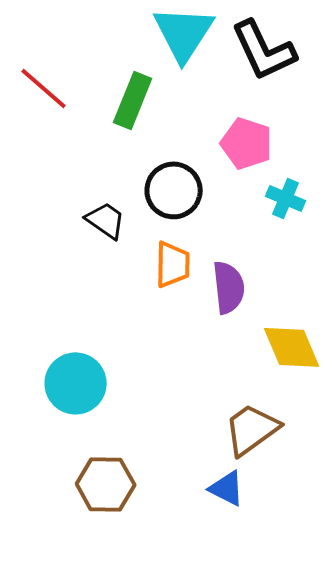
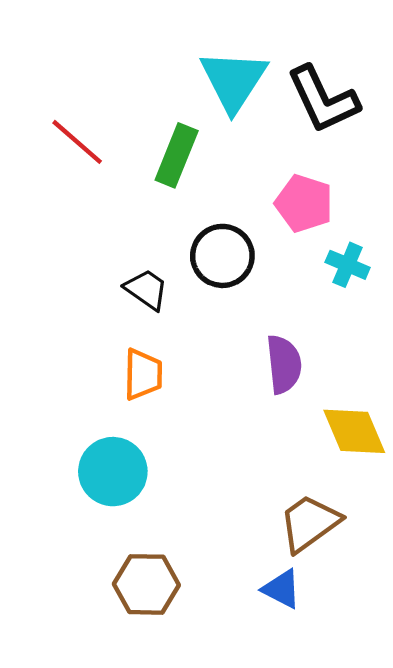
orange trapezoid: (173, 264) -> (143, 374), moved

